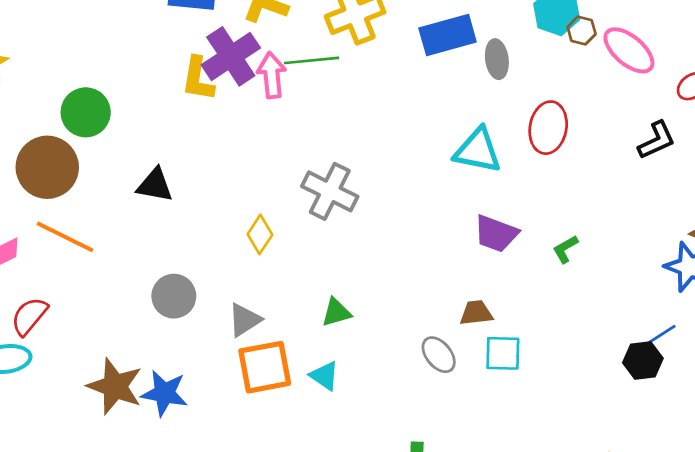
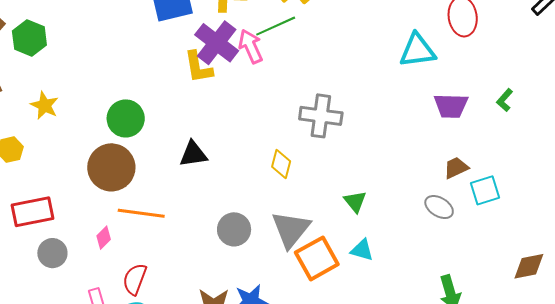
green triangle: (336, 312) -> (355, 202), turned -35
gray triangle: (245, 320) -> (291, 229), size x1.5

